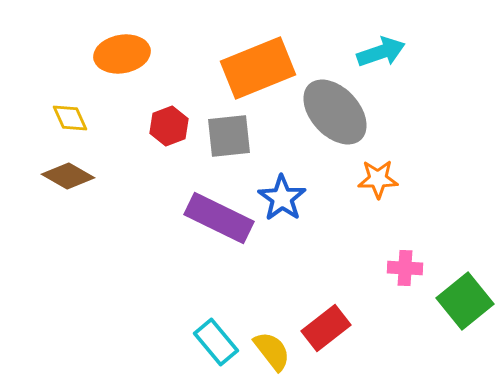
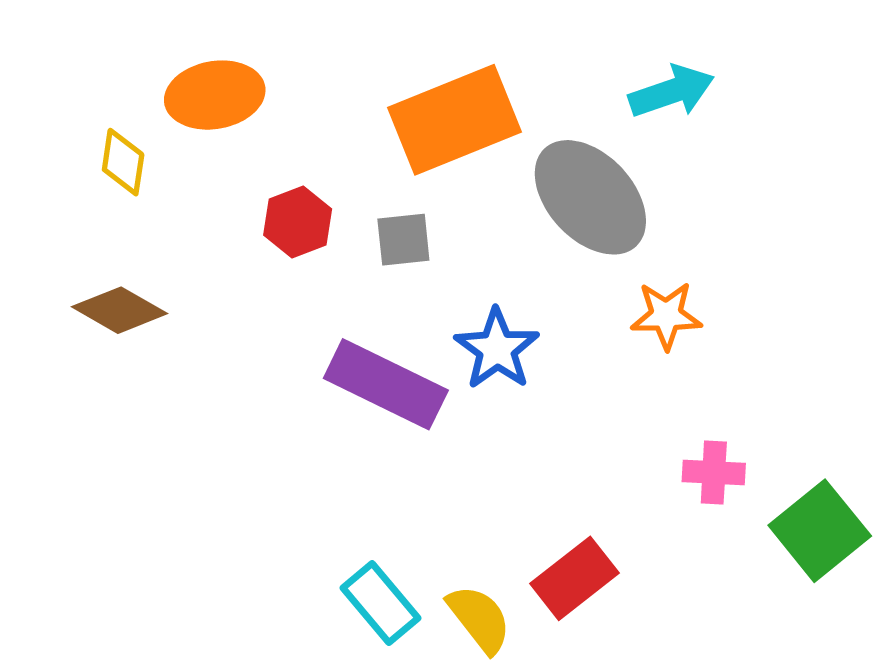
yellow diamond: (70, 118) -> (123, 162), moved, turned 33
gray square: (229, 136) -> (403, 240), size x0.7

